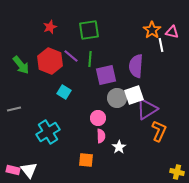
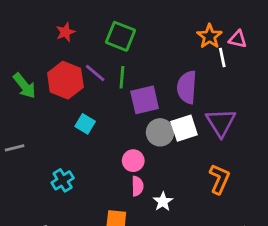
green square: (89, 30) -> (121, 36), turned 30
purple triangle: (147, 109) -> (221, 122), moved, turned -30
cyan cross: (48, 132) -> (63, 180), size x0.7

